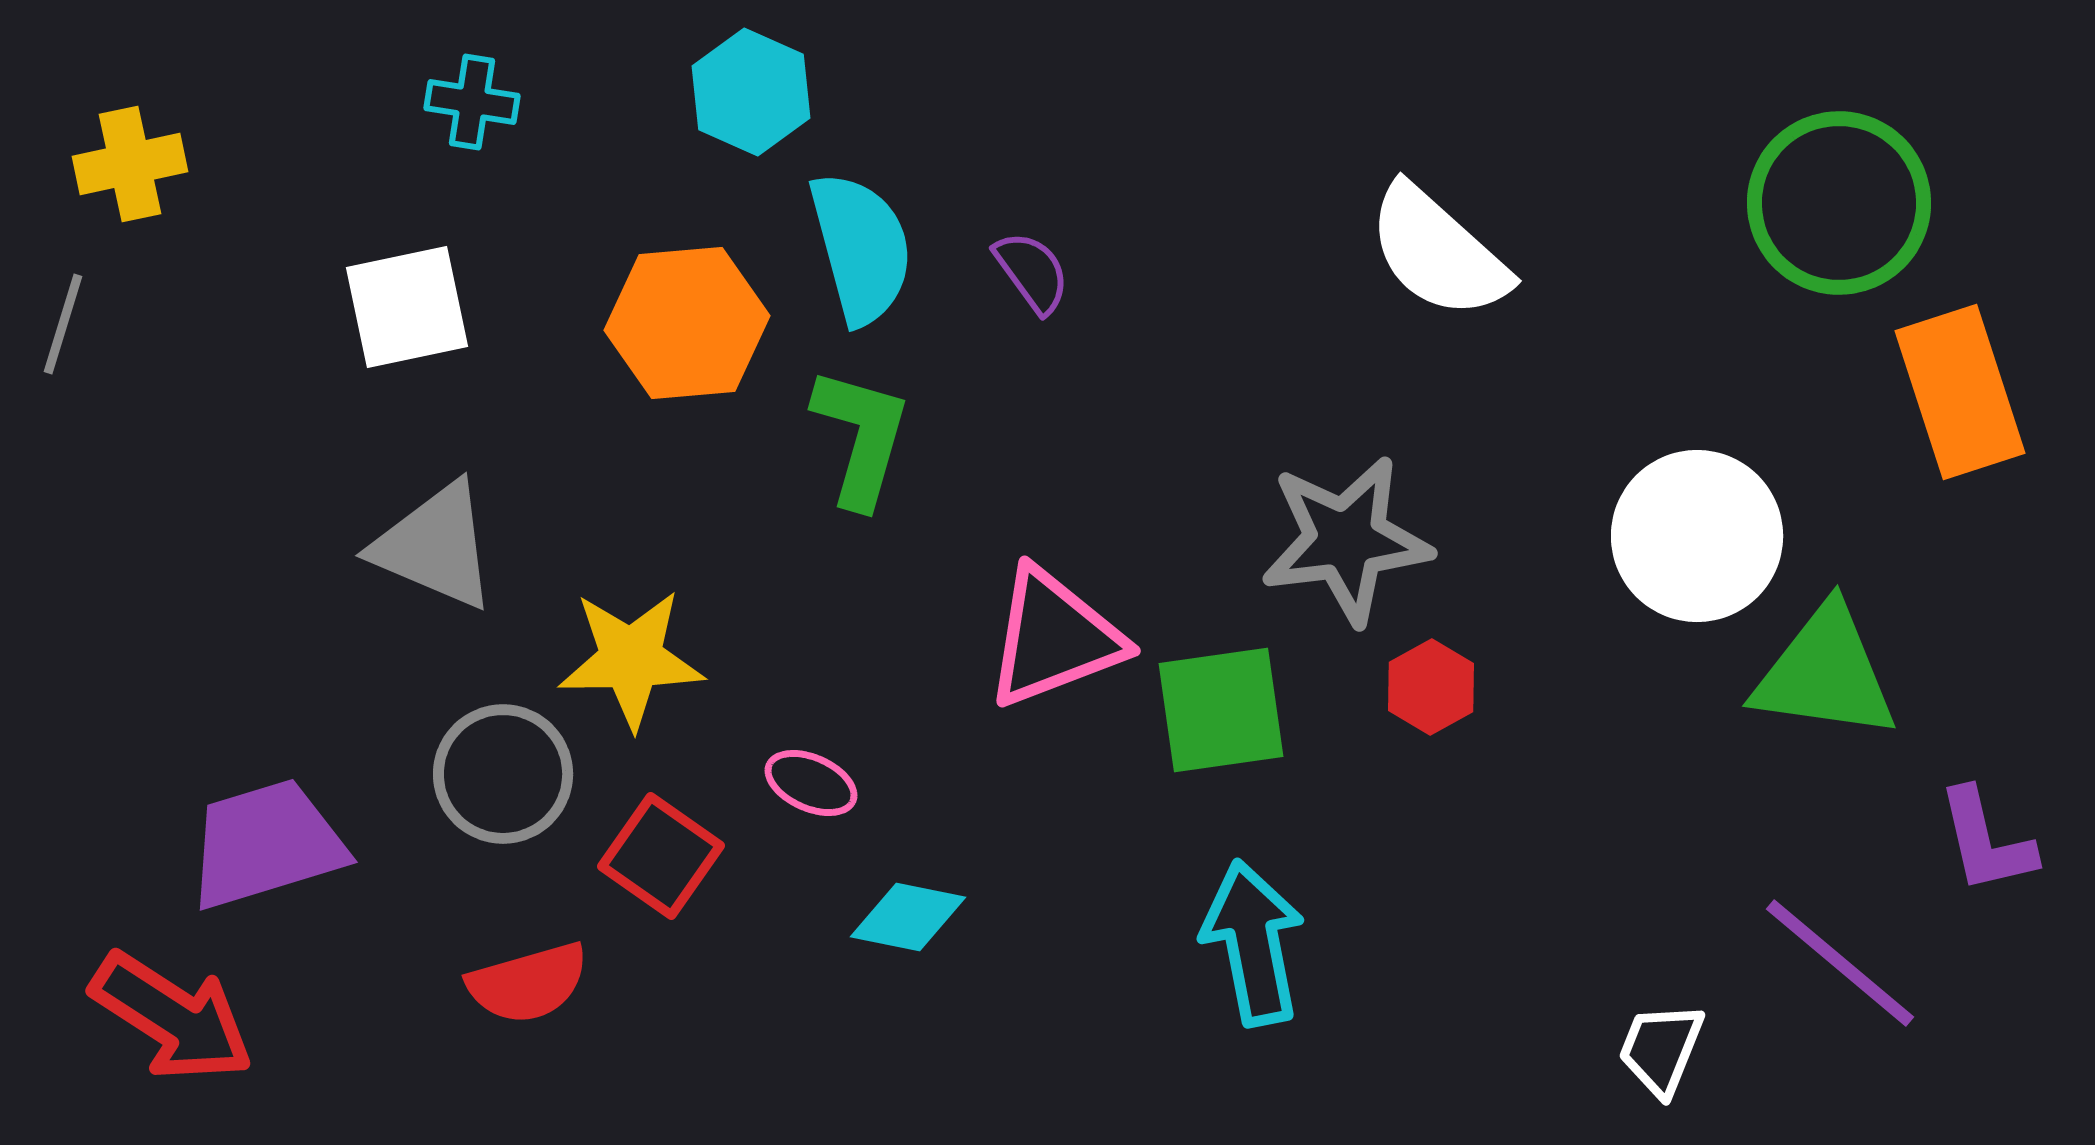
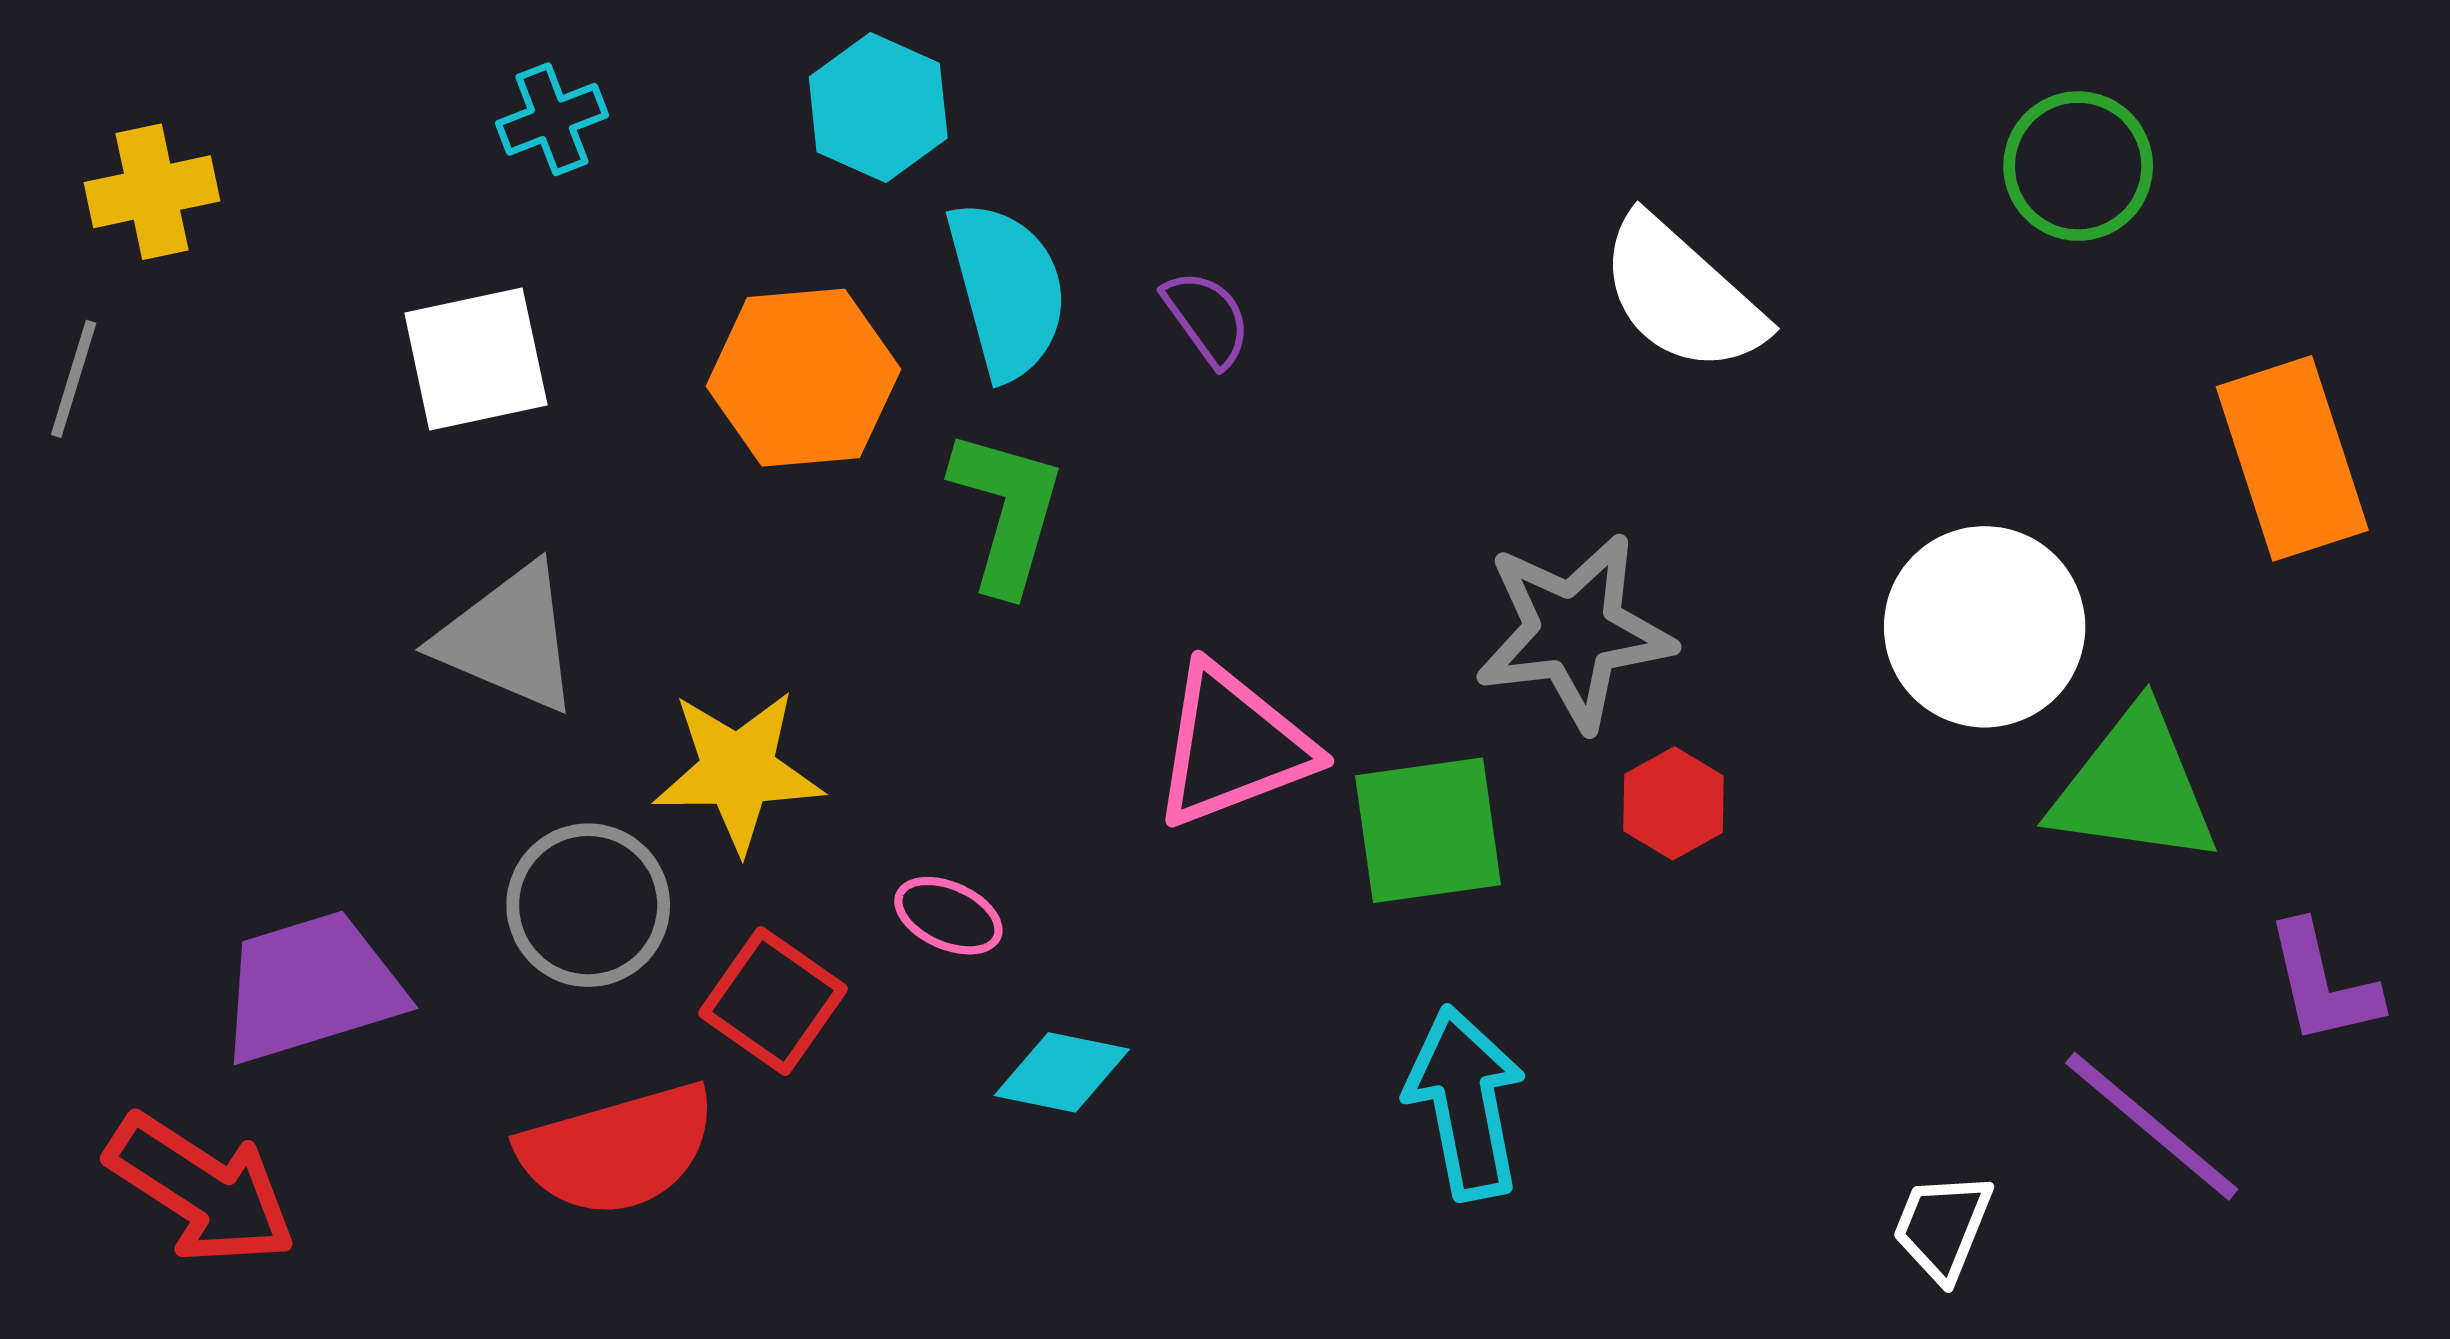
cyan cross: (472, 102) -> (552, 119), turned -30
green circle: (1839, 203) -> (2078, 166), moved, size x0.7
red semicircle: (528, 983) -> (617, 1150), size x1.4

